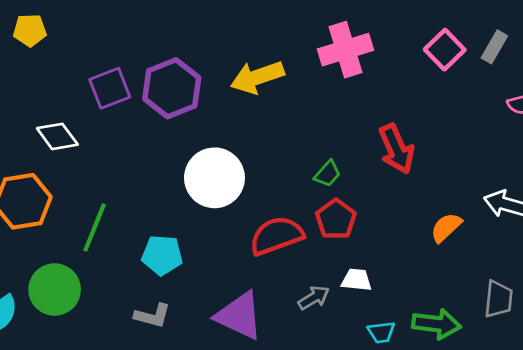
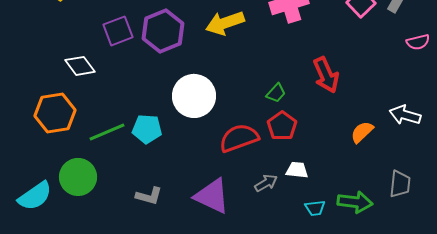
green line: (95, 227) -> (107, 132), turned 45
cyan pentagon: (162, 255) -> (147, 129), moved

